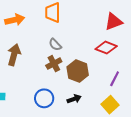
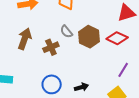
brown cross: (54, 64) -> (51, 47), moved
brown hexagon: (78, 71) -> (89, 37), moved

